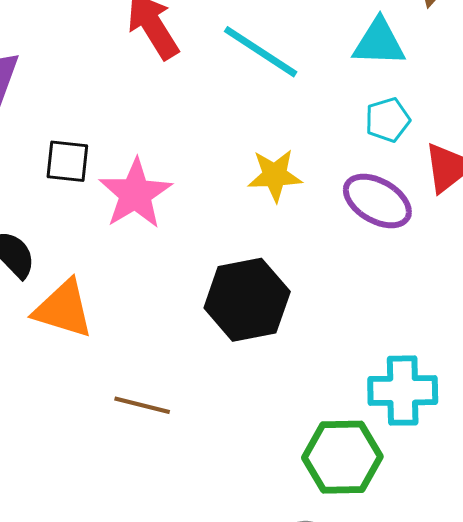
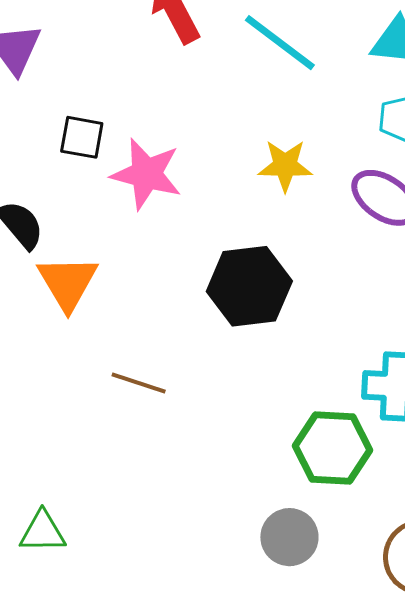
pink star: (135, 194) -> (146, 174), turned -30
orange triangle: (63, 309) -> (68, 283), turned 38

